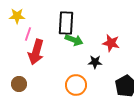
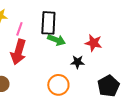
pink line: (28, 34) -> (19, 29), moved

